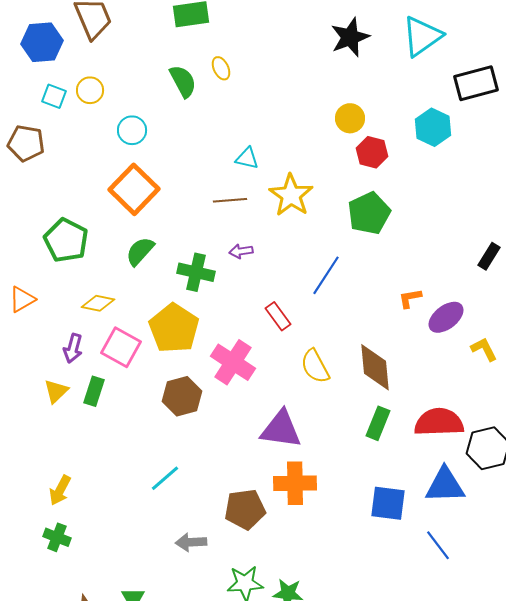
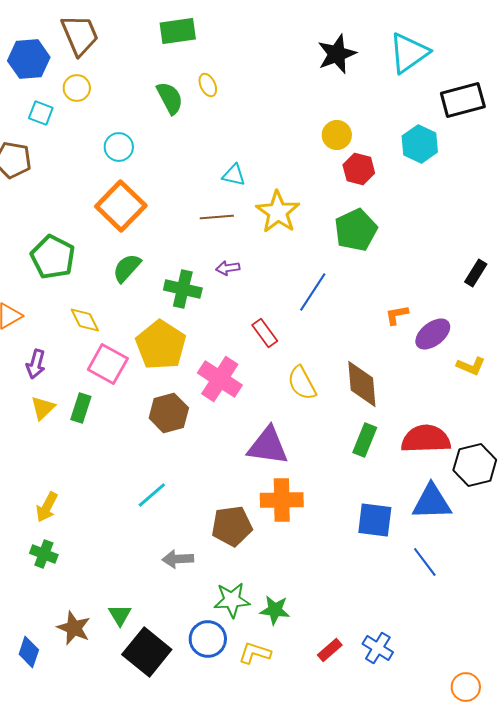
yellow circle: (90, 90) -> (77, 88), moved
yellow diamond: (98, 303) -> (85, 320), turned 52
purple arrow: (73, 348) -> (36, 364), moved
yellow L-shape: (484, 349) -> (471, 366), turned 140

